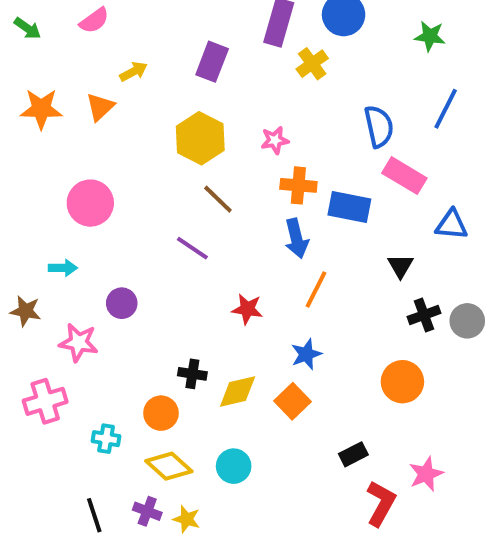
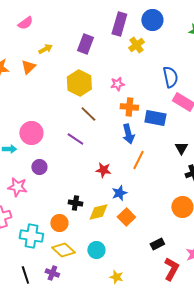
pink circle: (90, 203) -> (31, 133), moved
blue star: (306, 354) -> (119, 193), moved
cyan cross: (106, 439) -> (31, 236), size x1.6
yellow star: (186, 519) -> (116, 277), moved

